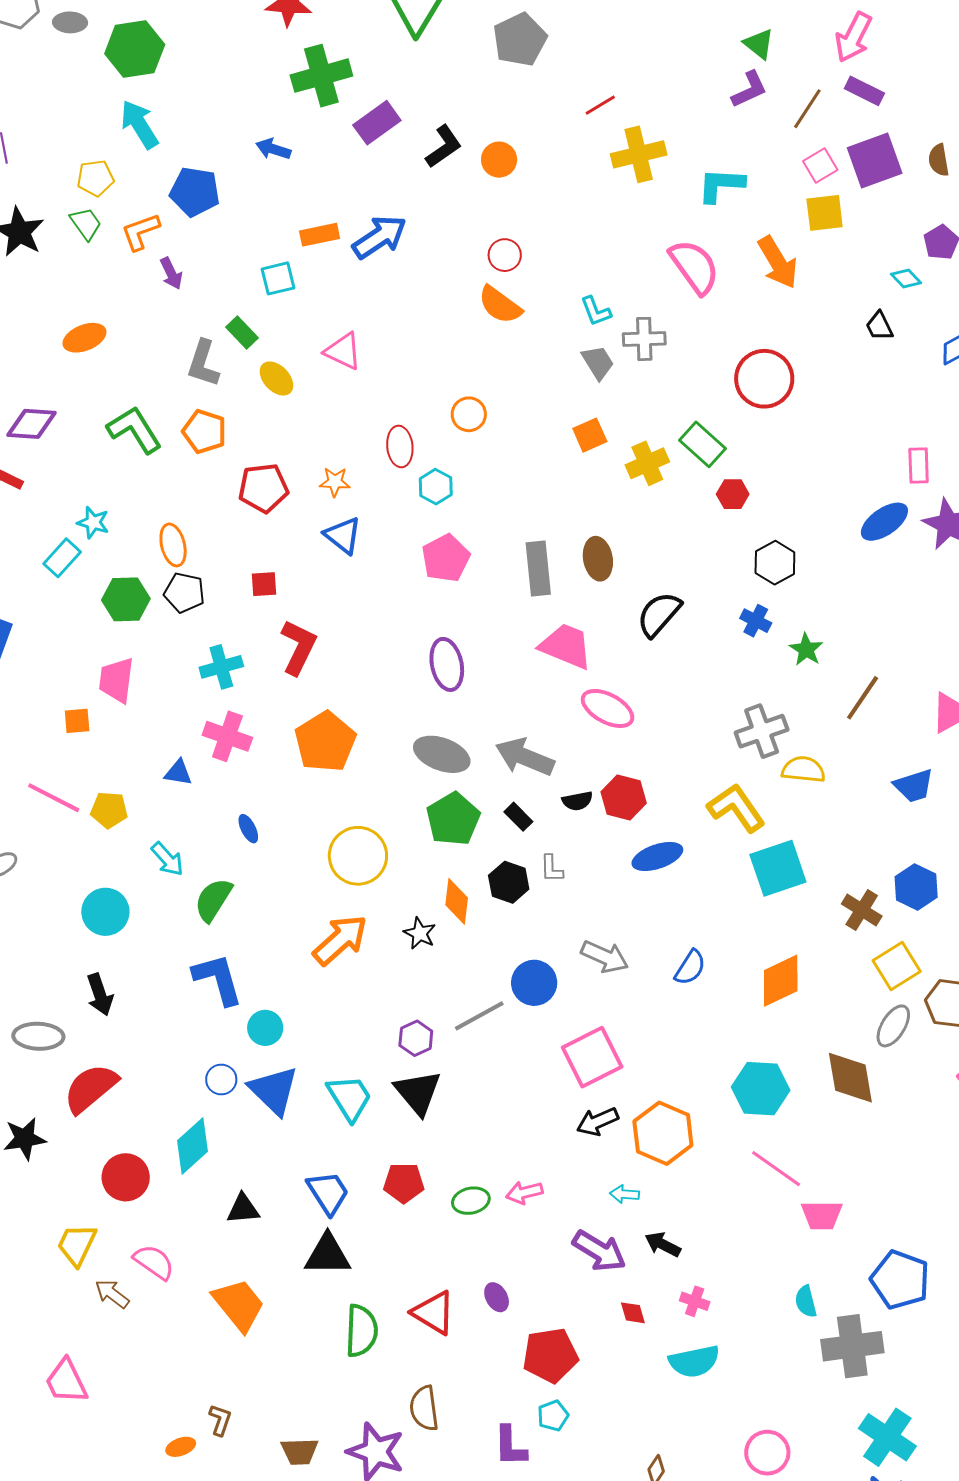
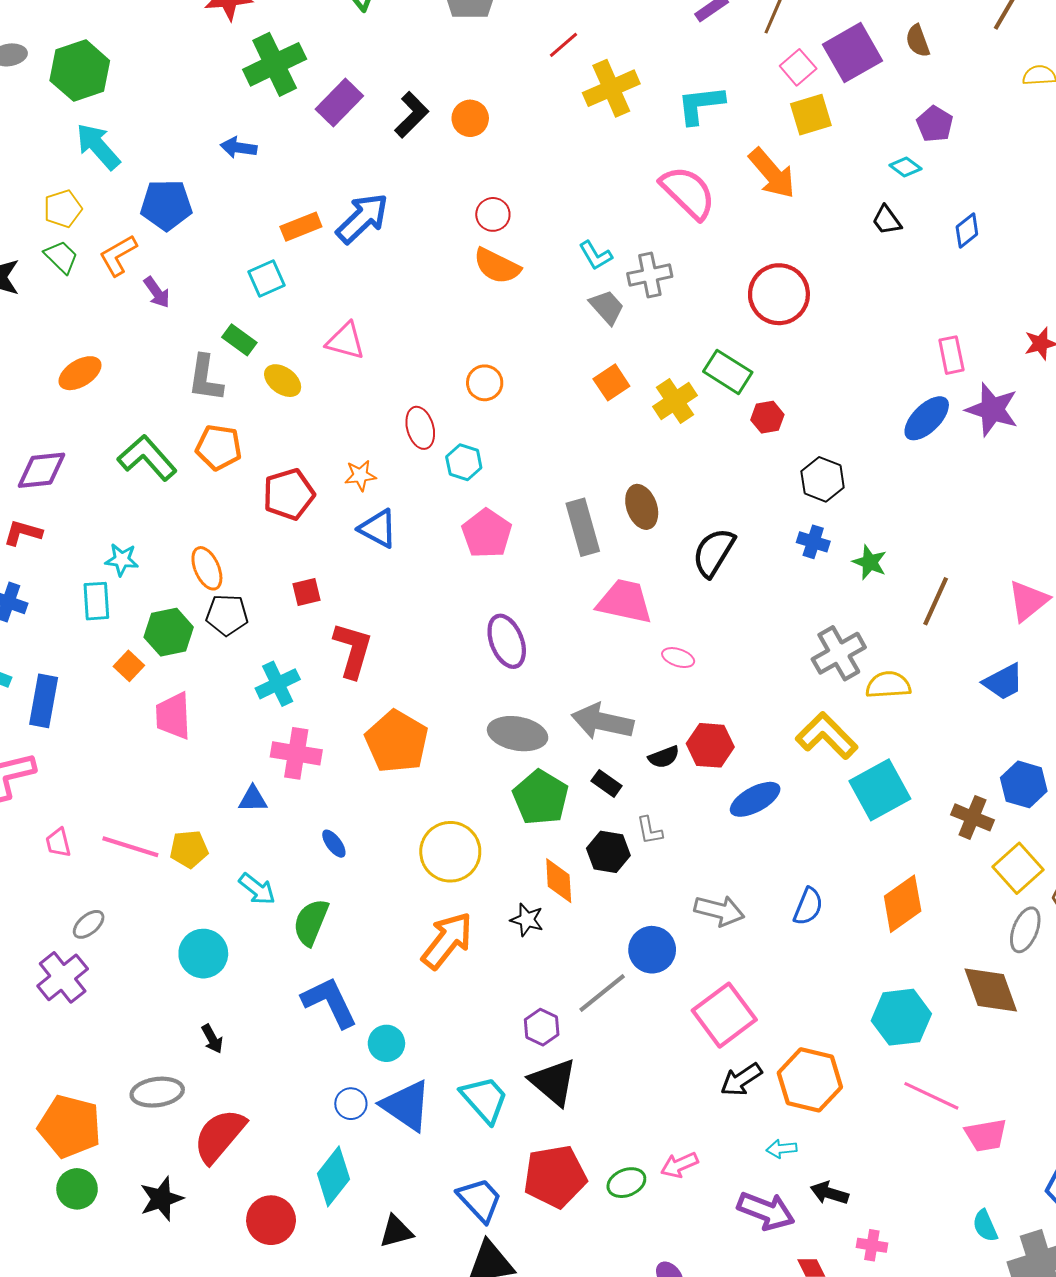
cyan rectangle: (62, 558) -> (96, 601), turned -36
pink ellipse: (608, 708) -> (678, 658), size x0.6
orange square: (77, 721) -> (129, 666), moved, turned -32
black arrow: (100, 995) -> (212, 1039), size x0.7
red pentagon: (404, 1183) -> (555, 1176), size x1.5

